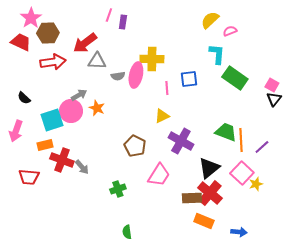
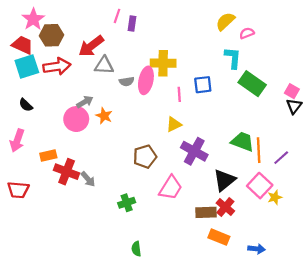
cyan square: (52, 120) -> (27, 66), moved
brown pentagon: (135, 146) -> (145, 157), turned 30
red trapezoid: (29, 177) -> (18, 190), moved
red cross: (210, 193) -> (225, 207), size x0.7

